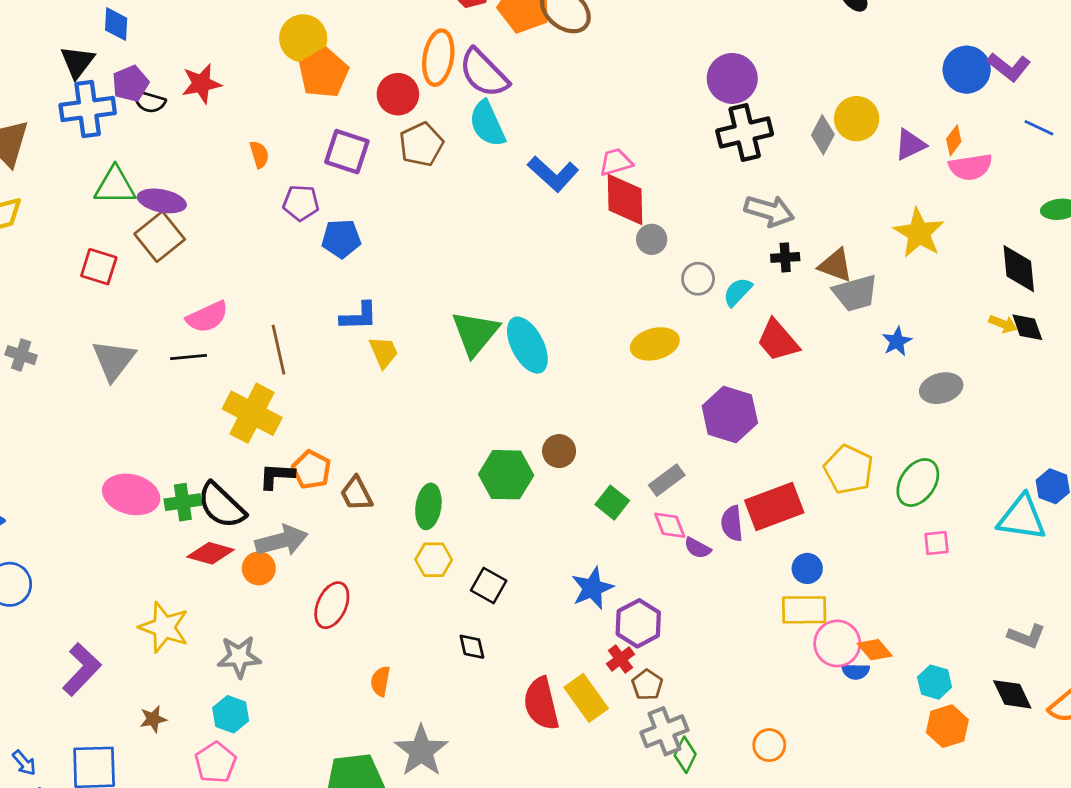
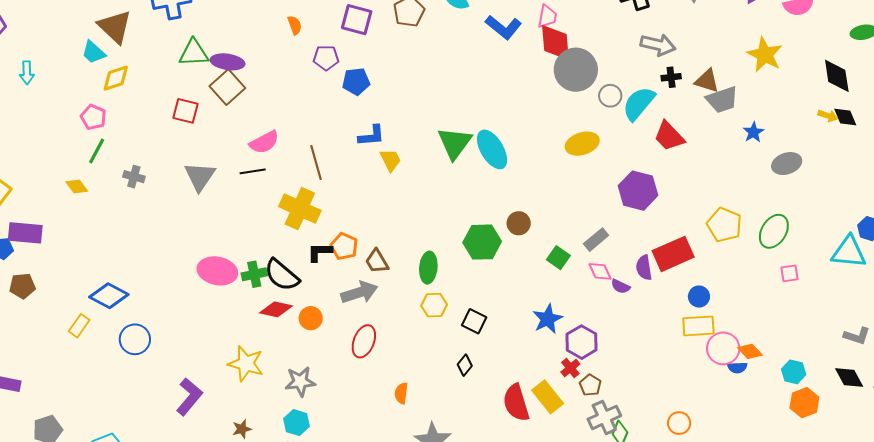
pink trapezoid: (616, 162) -> (547, 16), turned 120
gray circle: (652, 239) -> (576, 70), size x2.0
cyan semicircle: (738, 292) -> (639, 103), size x1.6
gray arrow: (282, 541) -> (359, 292), moved
black diamond: (472, 647) -> (465, 365), turned 55

